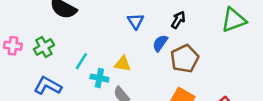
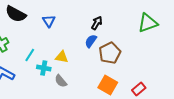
black arrow: (178, 20) -> (97, 23), moved
blue triangle: (136, 21) -> (49, 21), moved

